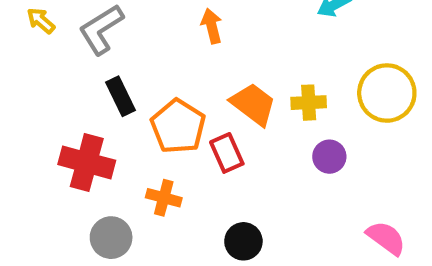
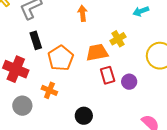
yellow cross: (309, 103) -> (118, 39), moved, turned -35
orange trapezoid: (253, 104) -> (97, 52), turned -55
red rectangle: (227, 153) -> (108, 75), moved

